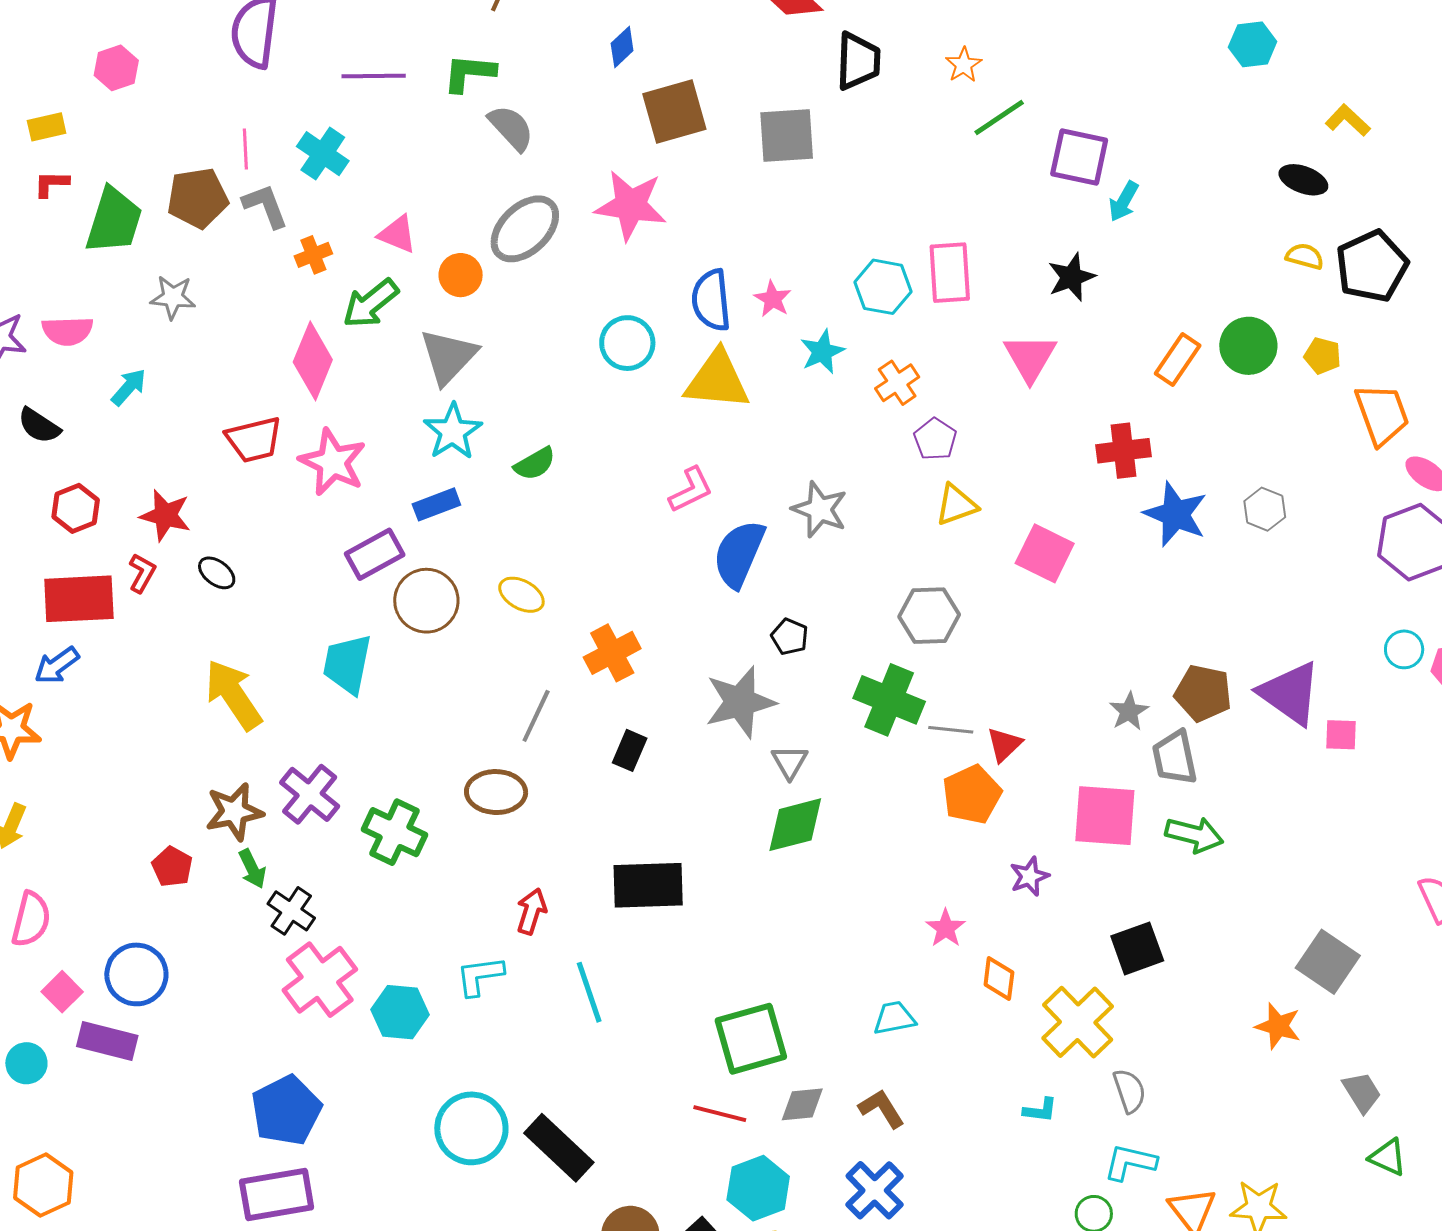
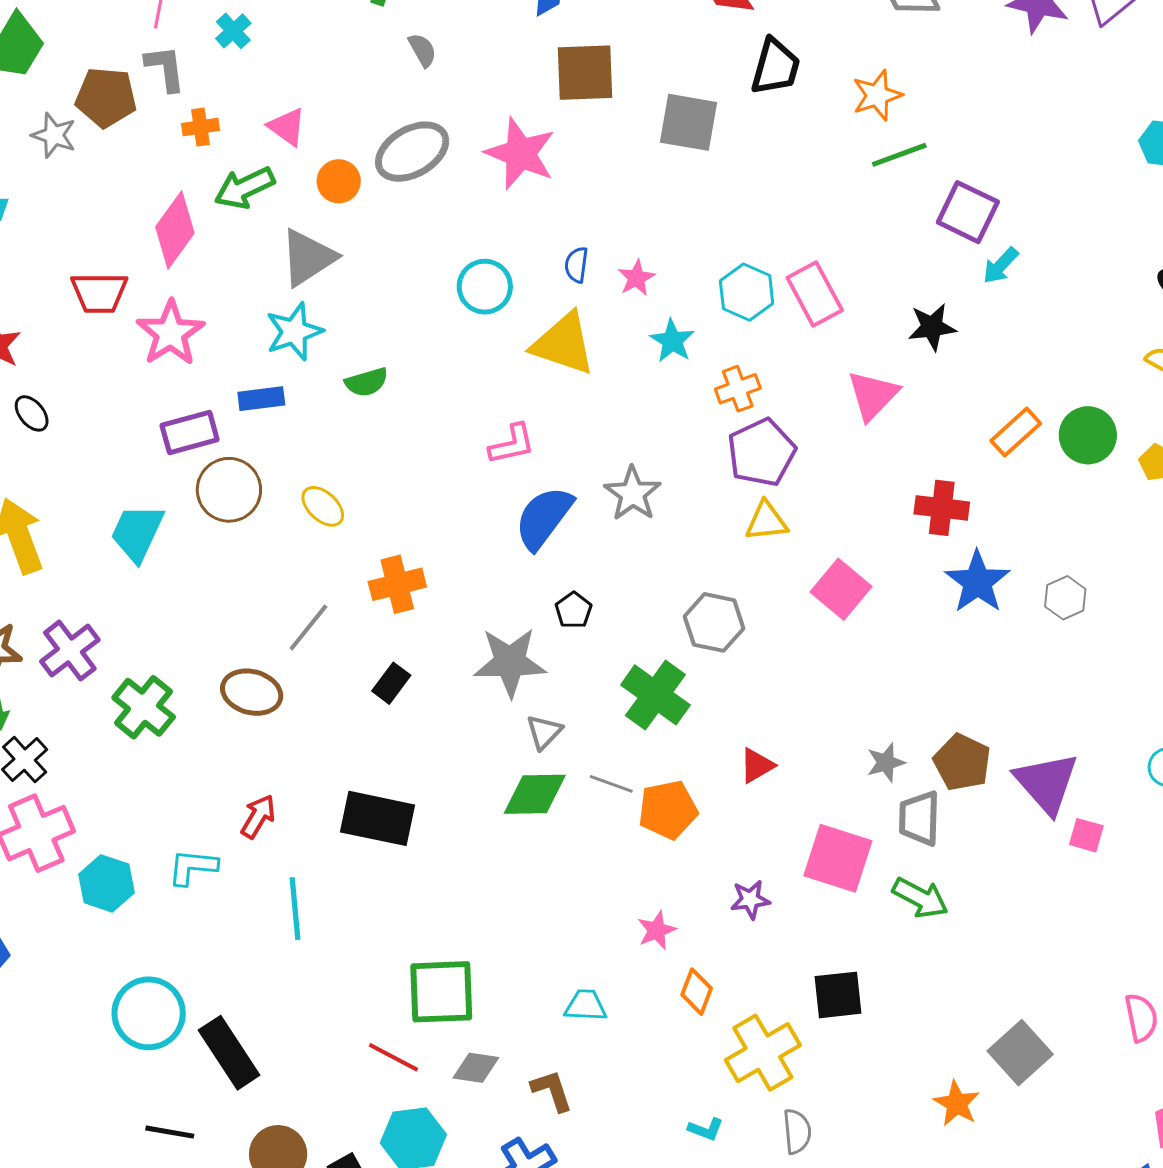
orange star: (964, 65) -> (877, 95), size x1.4
gray semicircle: (511, 128) -> (422, 50), size x0.7
cyan cross: (323, 154) -> (233, 31), size x0.7
brown pentagon: (198, 198) -> (106, 97), moved
pink rectangle: (950, 273) -> (815, 294), turned -38
blue semicircle: (711, 300) -> (576, 265), size x0.6
cyan star: (822, 352) -> (672, 341), turned -30
purple pentagon: (935, 439) -> (761, 452), size x1.6
gray line: (951, 730) -> (611, 784), moved
orange pentagon: (972, 794) -> (668, 810), moved

